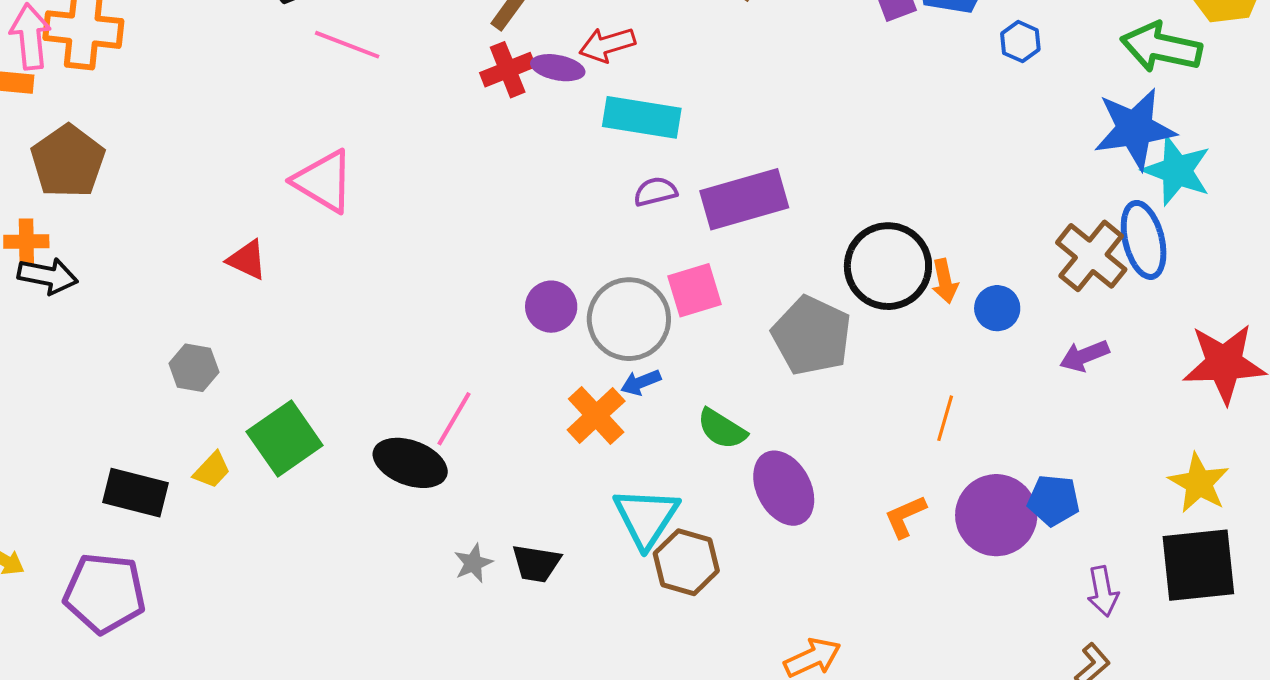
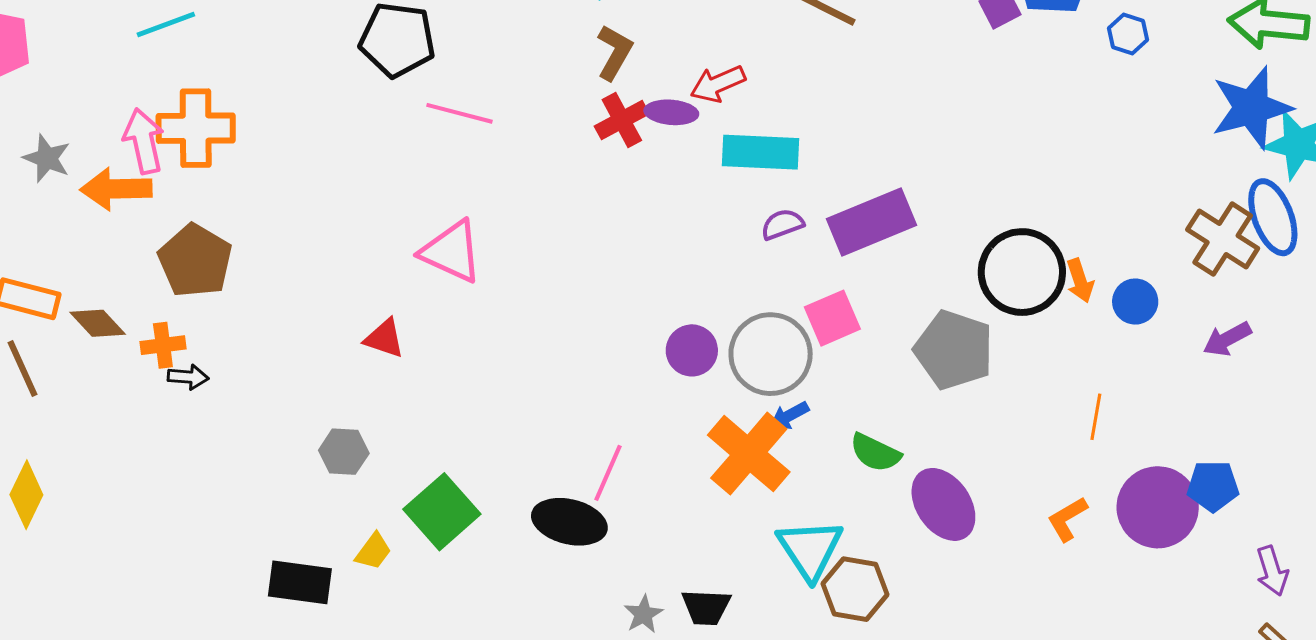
black arrow: (48, 276) -> (188, 377), size x0.7
orange cross: (596, 415) -> (749, 454), size x1.4

